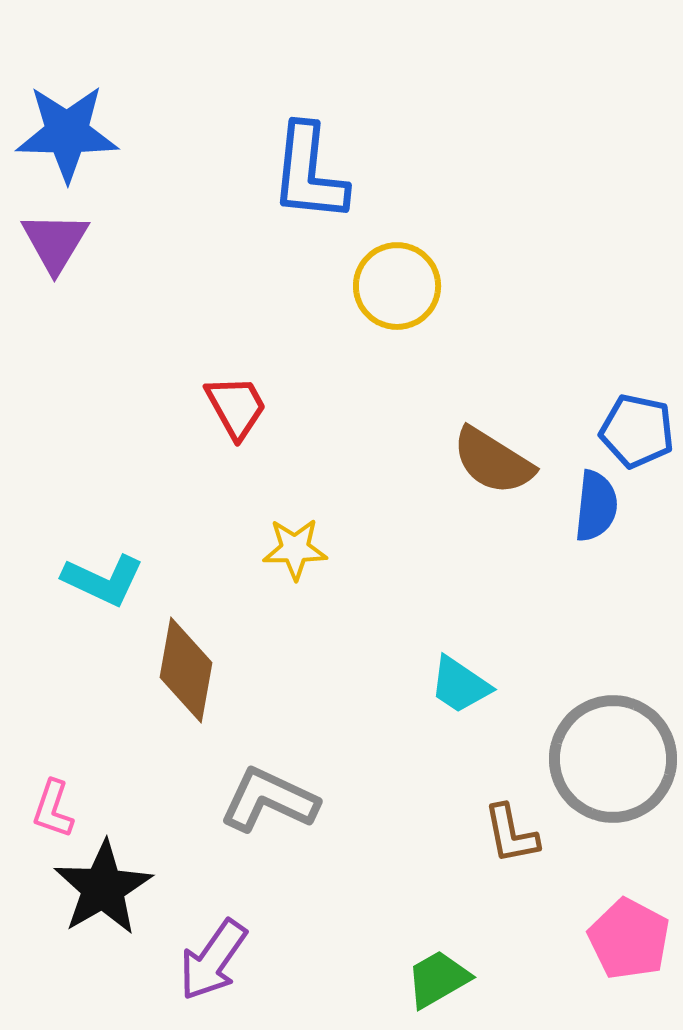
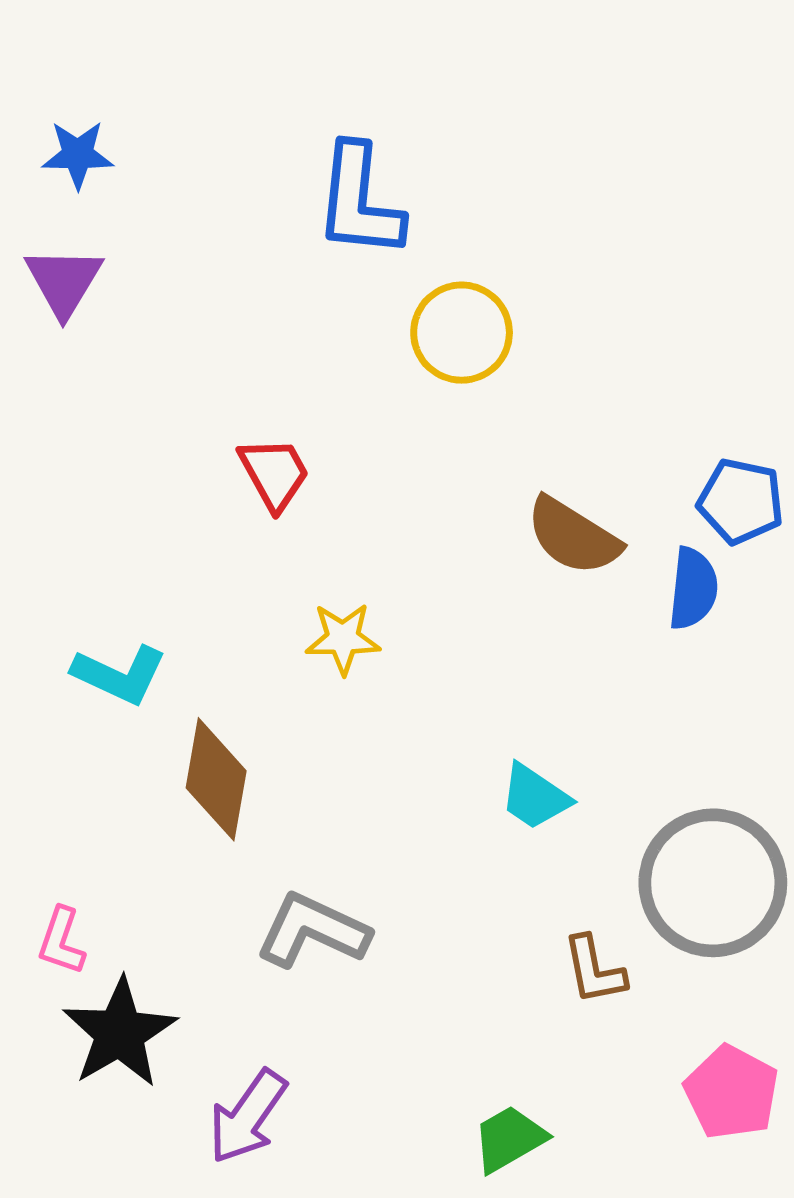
blue star: (67, 133) -> (78, 155), size x0.6

